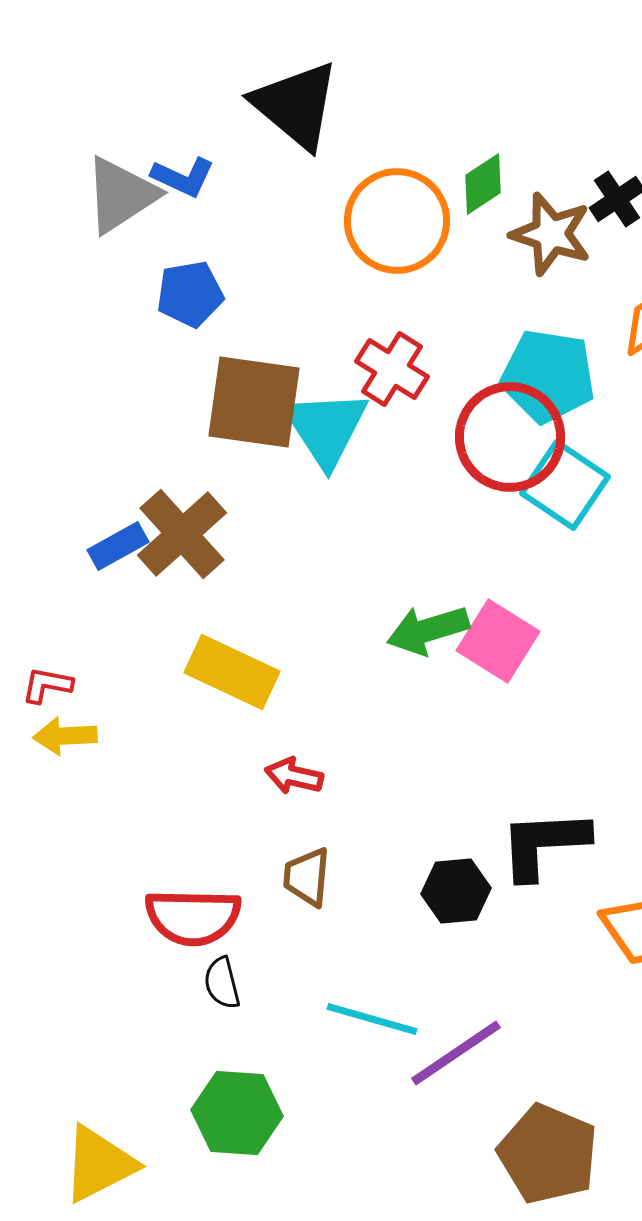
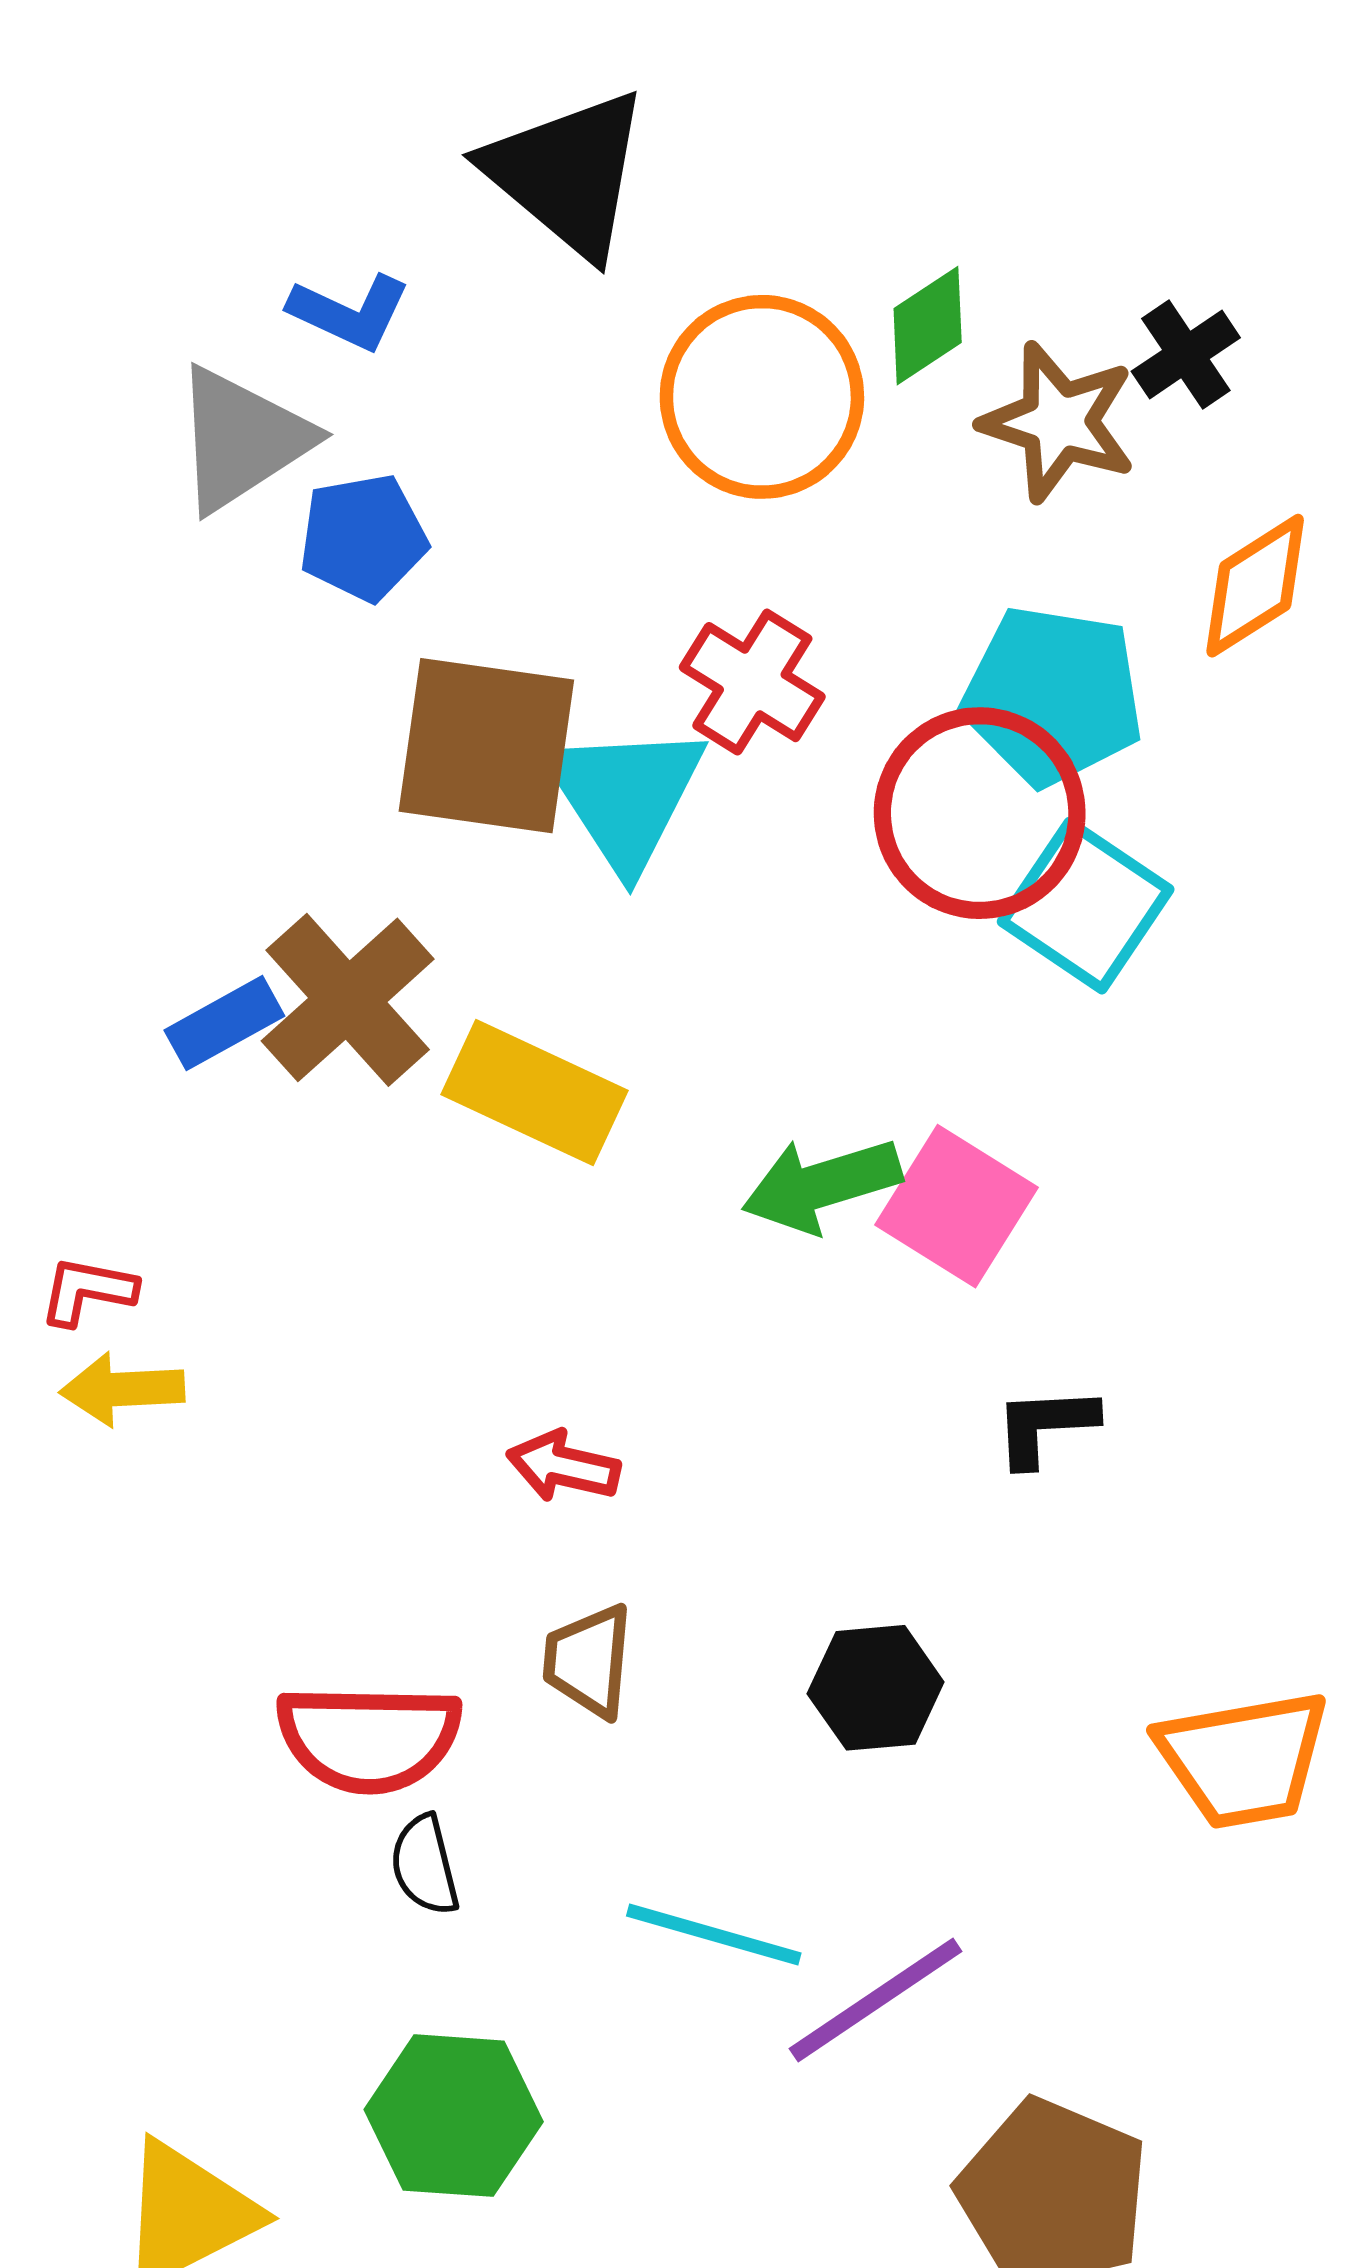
gray triangle: (121, 195) -> (242, 439), moved
yellow rectangle: (232, 672) -> (535, 1092), moved
black L-shape: (544, 844) -> (1045, 1426), moved, size x0.6

